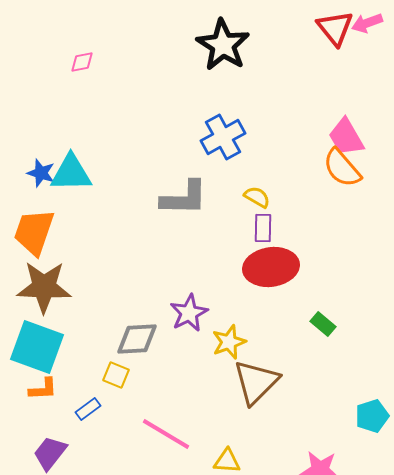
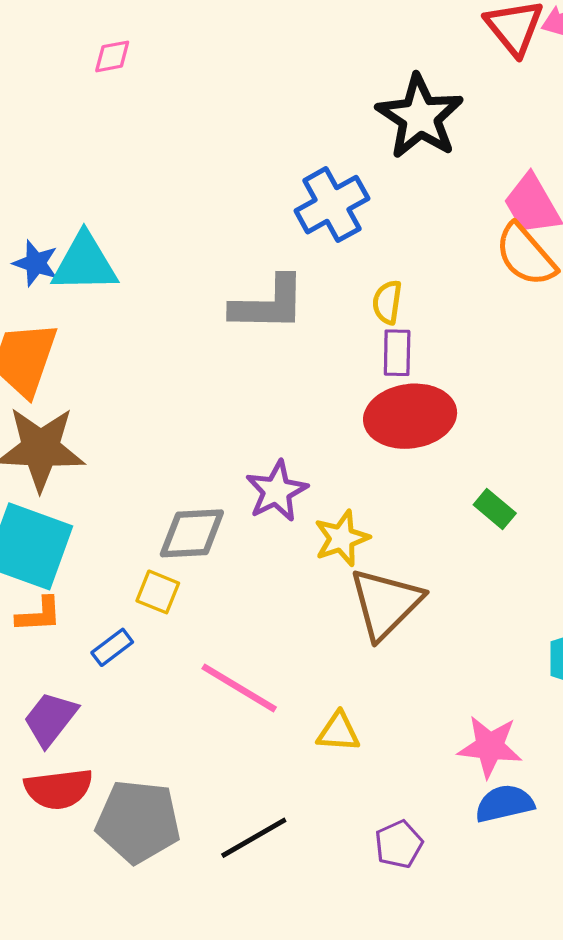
black star: (223, 45) -> (420, 117), moved
pink diamond: (82, 62) -> (112, 56), moved
yellow semicircle: (257, 197) -> (387, 302), turned -112

